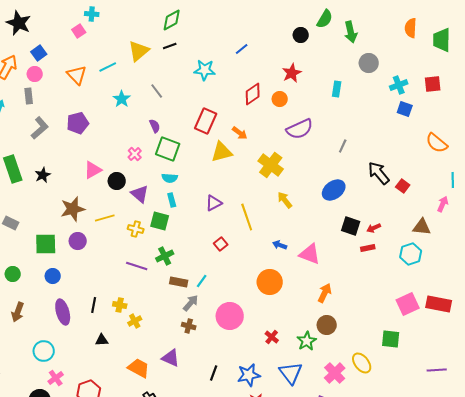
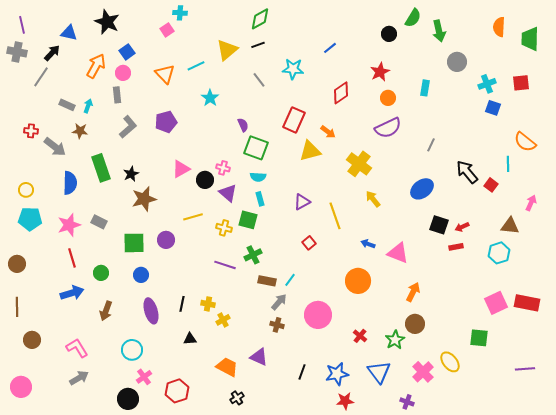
gray line: (157, 91) -> (259, 80), moved
orange circle: (280, 99) -> (388, 98), moved
pink cross: (135, 154) -> (223, 168), moved, turned -32
cyan line: (453, 180) -> (508, 164), moved
brown star: (73, 209) -> (144, 199), moved

